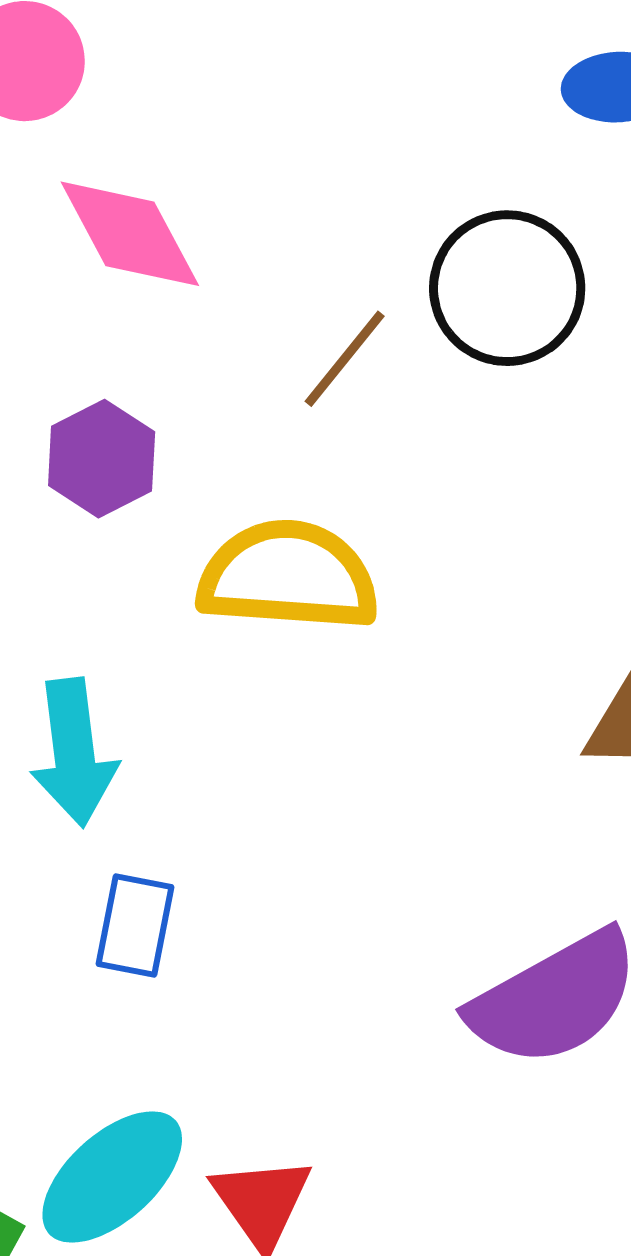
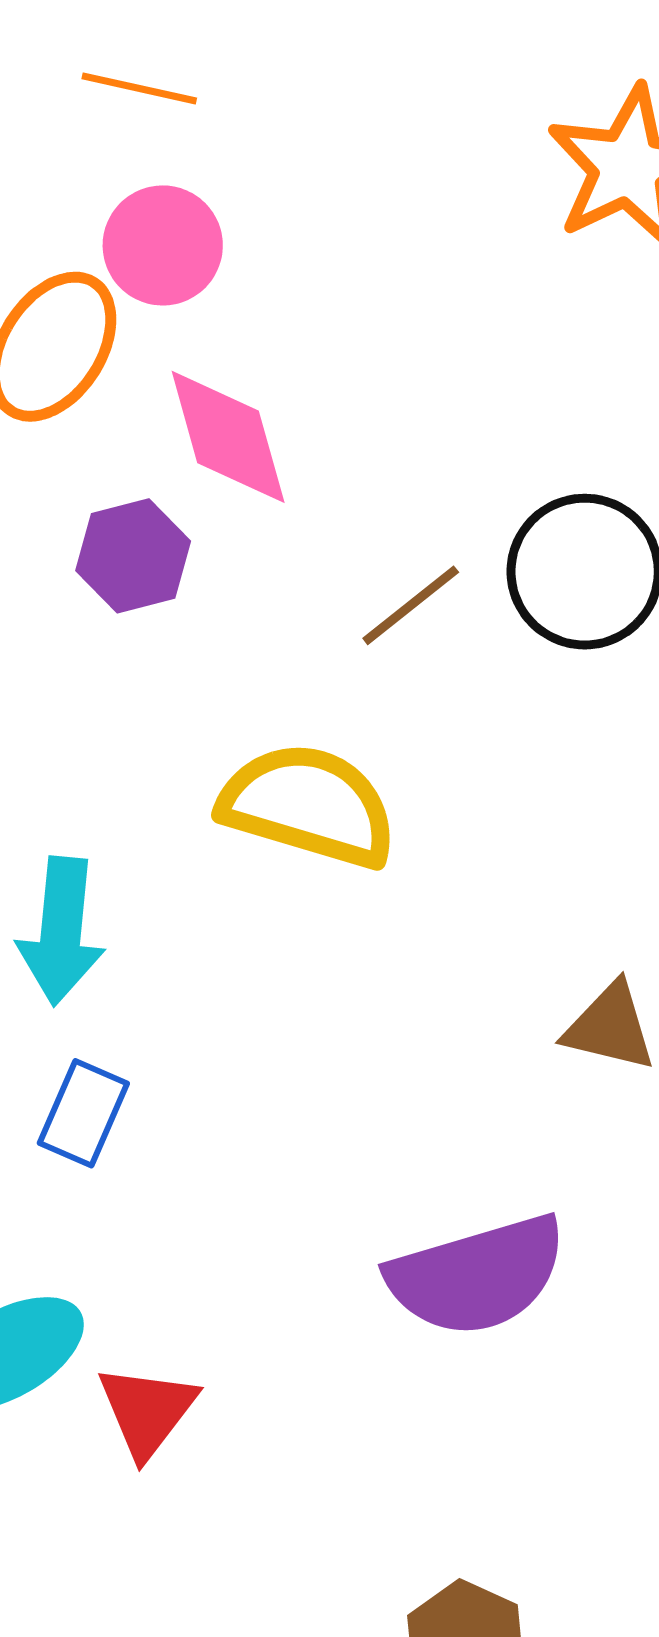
purple hexagon: (102, 459) -> (133, 556), moved

